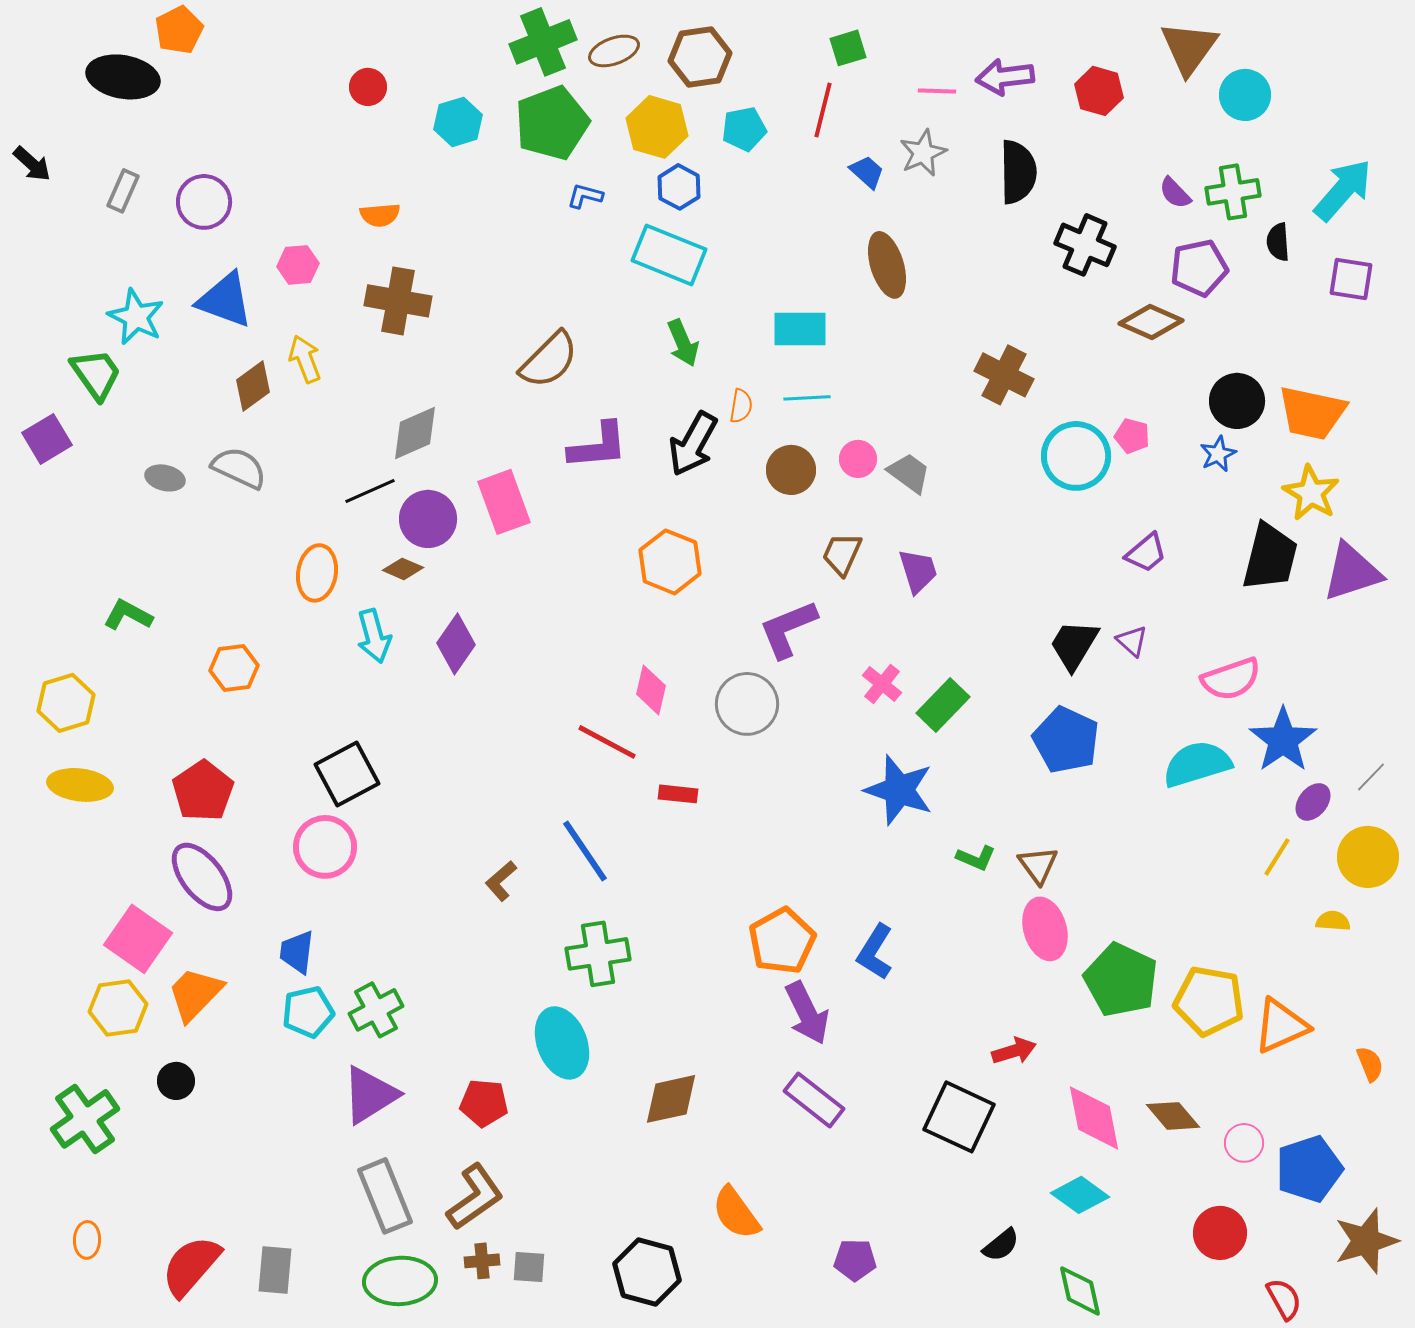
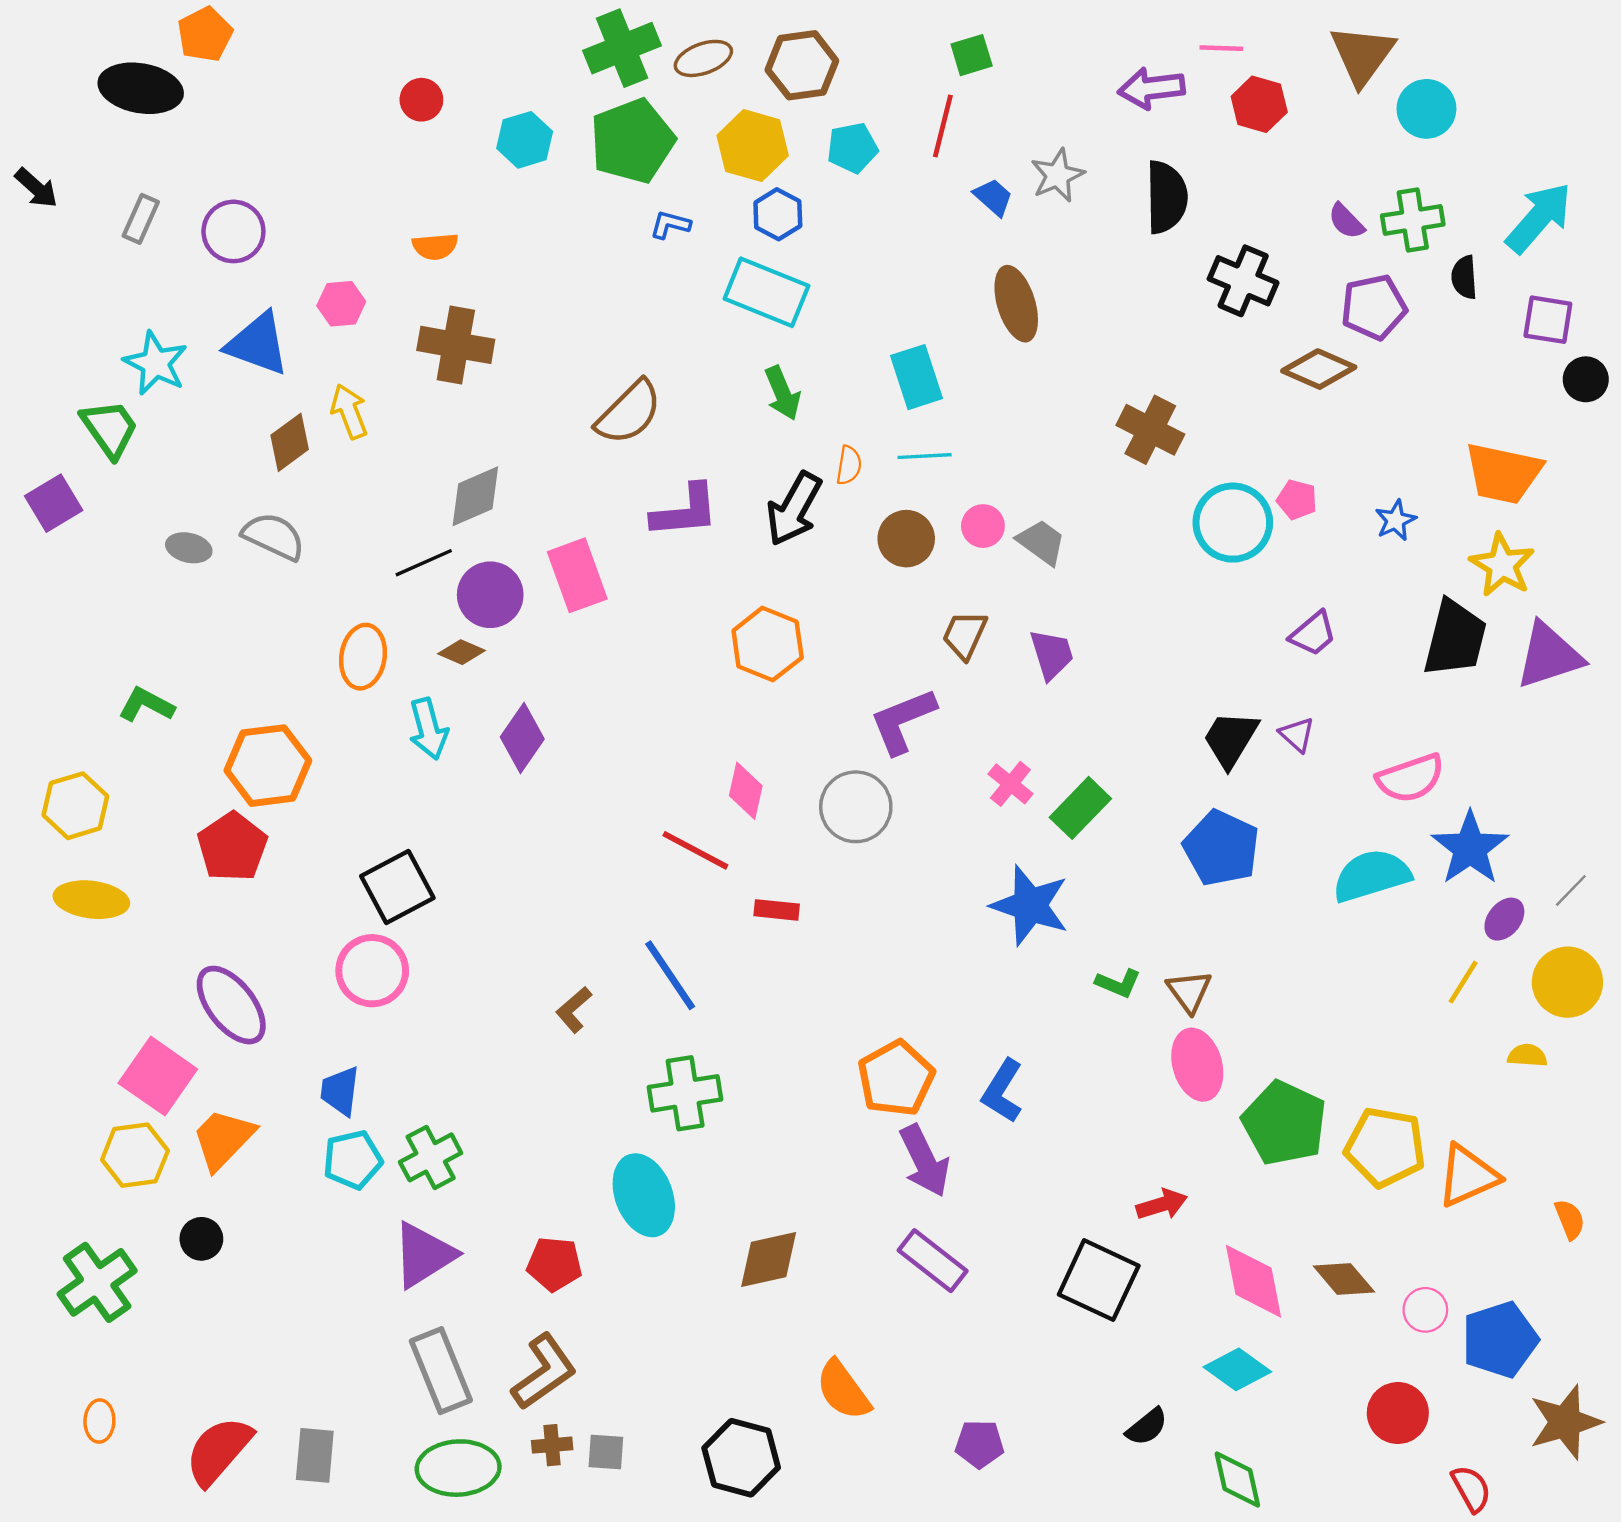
pink line: (937, 91) -> (1221, 48), moved
cyan rectangle: (800, 329) -> (917, 377), turned 72
black circle: (1237, 401) -> (1586, 379), moved, size x0.7
orange hexagon: (234, 668) -> (268, 766), size x1.5
red pentagon: (203, 791) -> (232, 847), moved

